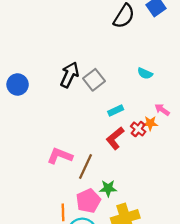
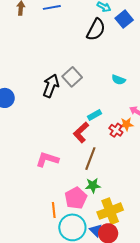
gray square: (94, 80) -> (72, 77), moved
red L-shape: (115, 138) -> (81, 132), moved
brown line: (86, 167) -> (90, 159), moved

